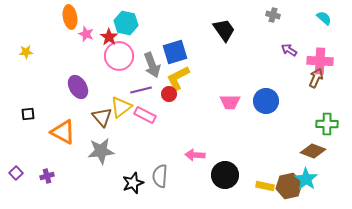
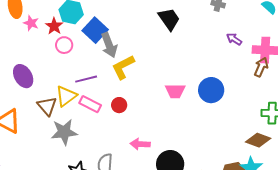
blue square: (175, 52) -> (95, 30), moved, turned -30
pink circle: (119, 56) -> (64, 45), size x0.6
gray arrow: (152, 65) -> (109, 45), moved
red circle: (169, 94) -> (119, 105), moved
gray star: (101, 151) -> (64, 132), moved

